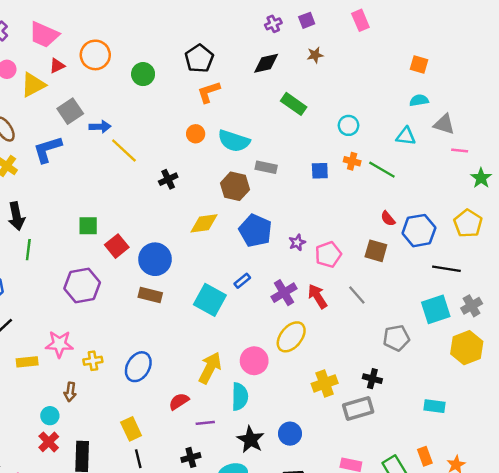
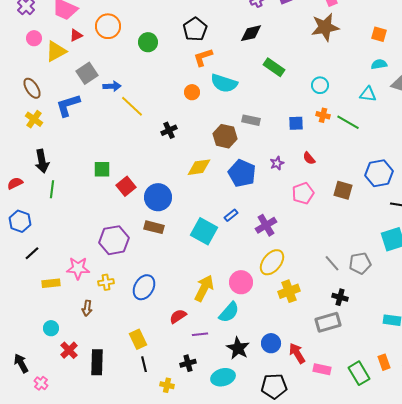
brown star: (315, 55) -> (325, 27), moved, size x2.0
cyan semicircle: (234, 141) -> (224, 83), moved
red semicircle: (388, 219) -> (309, 158), moved
purple star: (297, 242) -> (277, 163), moved
purple hexagon: (82, 285) -> (114, 240), moved
gray line: (357, 295) -> (332, 263), moved
red arrow: (317, 296) -> (297, 353), moved
yellow cross: (325, 383) -> (289, 291), moved
cyan semicircle: (240, 397) -> (229, 312), turned 40
cyan circle: (50, 416) -> (51, 328), moved

